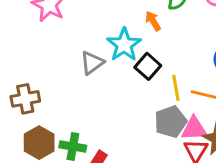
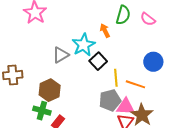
brown hexagon: (39, 143) -> (50, 90), moved

